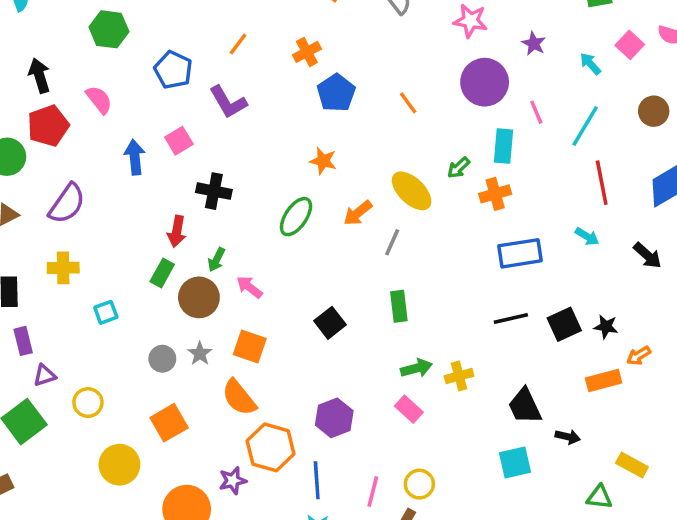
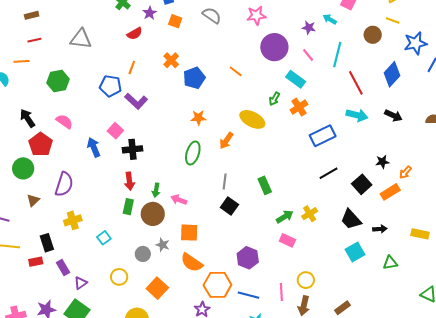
purple star: (534, 44) -> (309, 28), moved
blue pentagon: (173, 70) -> (110, 86), moved
blue pentagon: (336, 93) -> (194, 78), turned 30
cyan rectangle: (504, 146) -> (296, 79), turned -42
black cross: (214, 191) -> (133, 149), moved
cyan arrow: (587, 237) -> (357, 115), size x1.5
gray line: (392, 242) -> (225, 181), moved
black square: (564, 324) -> (362, 184), moved
yellow circle: (88, 403) -> (119, 277), moved
blue line: (317, 480) -> (248, 295), turned -55
green triangle: (599, 497) -> (390, 263), moved

